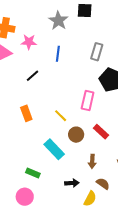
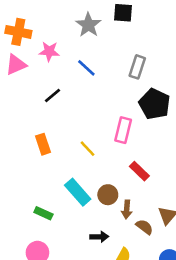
blue line: (58, 54) -> (86, 68), turned -56
brown circle: (76, 135) -> (108, 195), moved
green rectangle: (33, 173) -> (43, 213), moved
brown semicircle: (103, 184) -> (144, 227), moved

